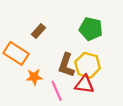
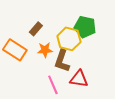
yellow hexagon: (88, 65) -> (69, 39), moved
orange star: (34, 77) -> (45, 50), moved

